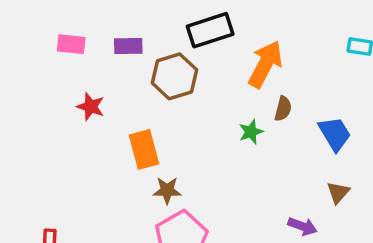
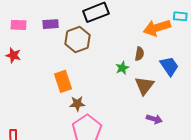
orange arrow: (265, 64) -> (157, 28), moved, turned -132
red star: (91, 107) -> (13, 55), moved
brown triangle: (338, 193) -> (144, 86), moved, size x1.5

